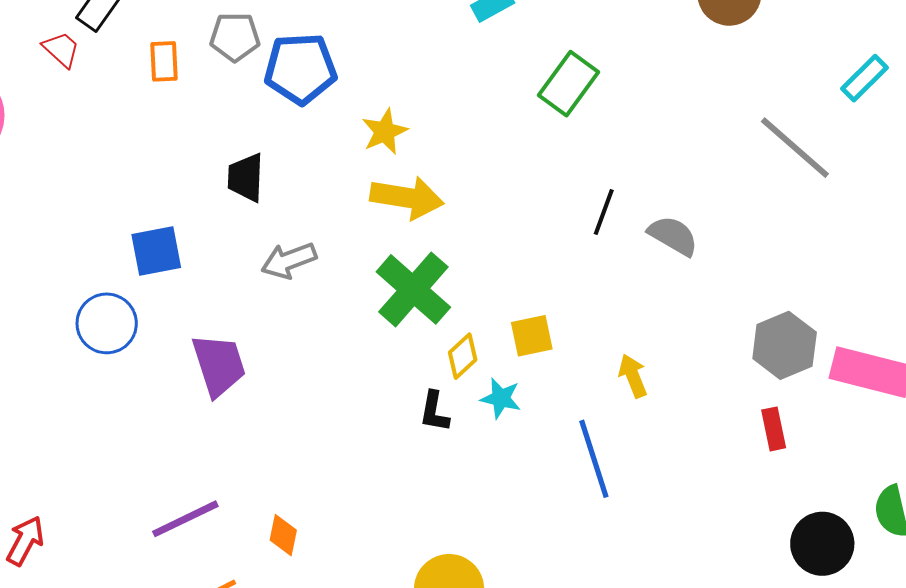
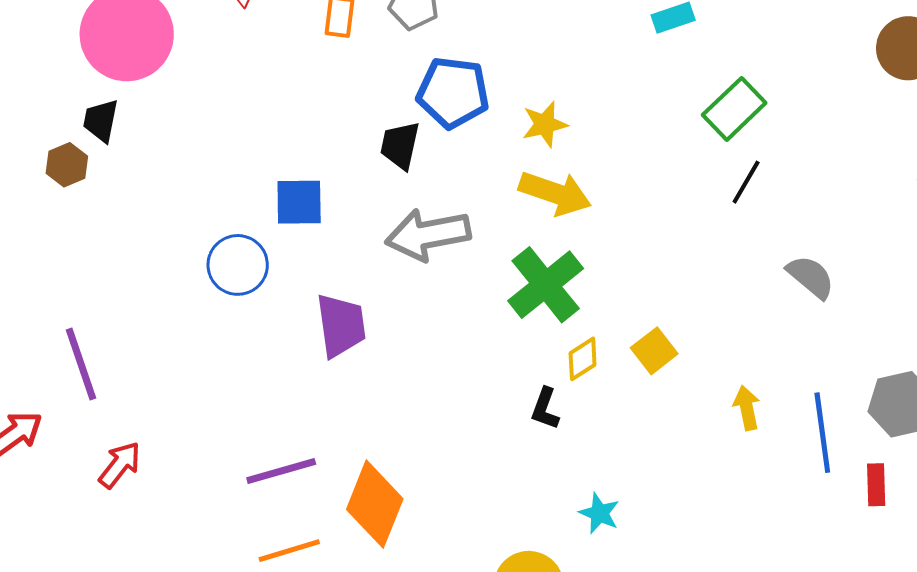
blue pentagon: (300, 69) -> (453, 93), moved
black line: (604, 212) -> (746, 182), moved
gray arrow: (289, 260) -> (428, 235), size x1.5
yellow square: (532, 336) -> (654, 351), turned -36
cyan star: (501, 398) -> (599, 513), moved
blue line: (594, 459) -> (822, 433), moved
orange diamond: (283, 535) -> (375, 504), size x2.0

